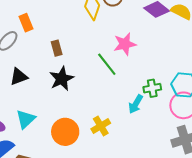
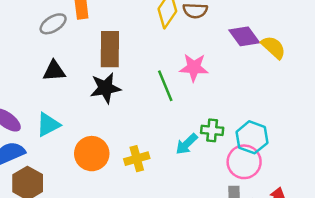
brown rectangle: (57, 48) -> (110, 49), size x1.8

